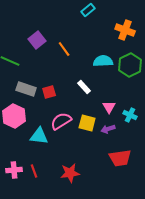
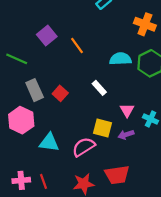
gray rectangle: (26, 89) -> (35, 90), turned 48
red square: (49, 92) -> (60, 93), turned -32
pink semicircle: (61, 121) -> (84, 147), moved
red trapezoid: (120, 158) -> (117, 175), moved

